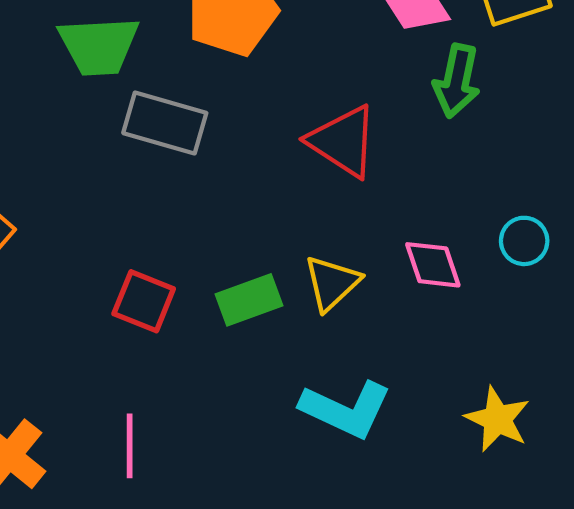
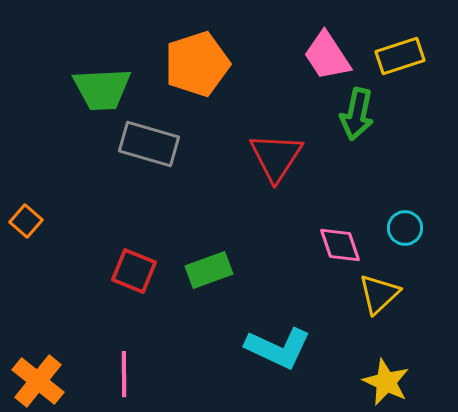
red triangle: (343, 141) -> (276, 157), turned 30
yellow triangle: (332, 283) -> (379, 294), moved
yellow star: (497, 419) -> (386, 382), moved

